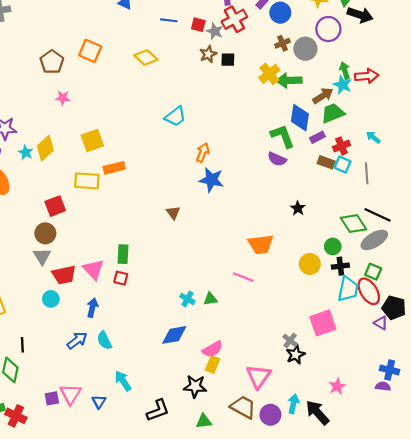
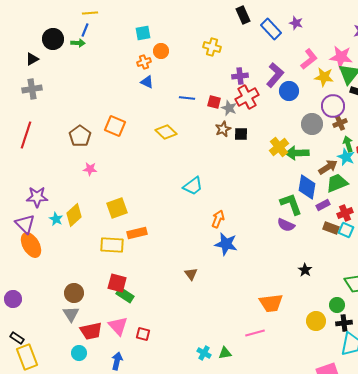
brown cross: (282, 43) -> (340, 123), moved
red square: (55, 206) -> (117, 283), moved, turned 36
green rectangle: (123, 254) -> (125, 295), moved, turned -60
pink line: (243, 277) -> (255, 333), turned -36

